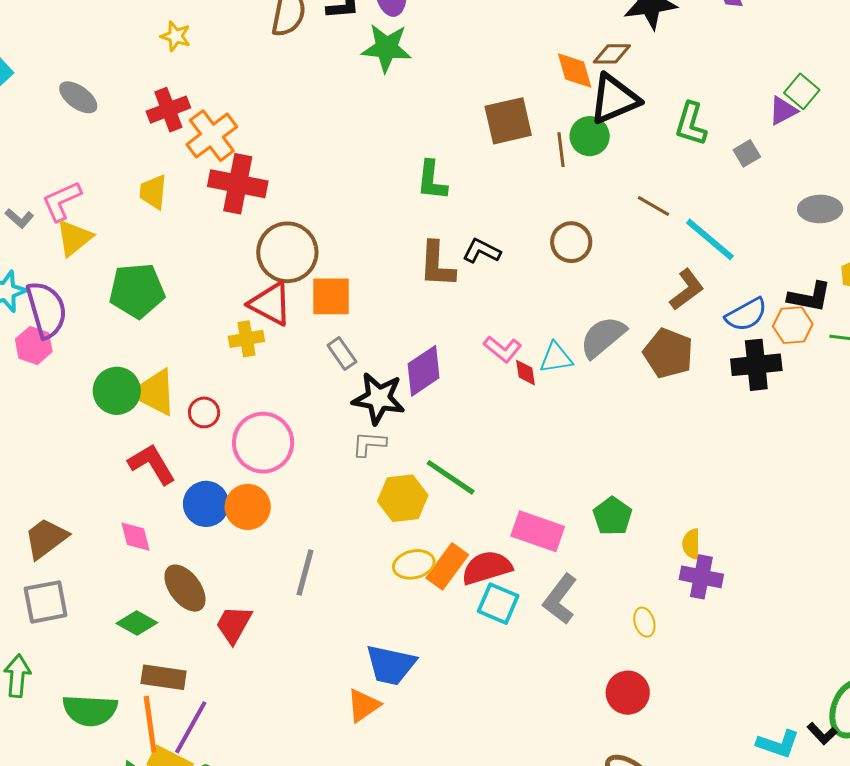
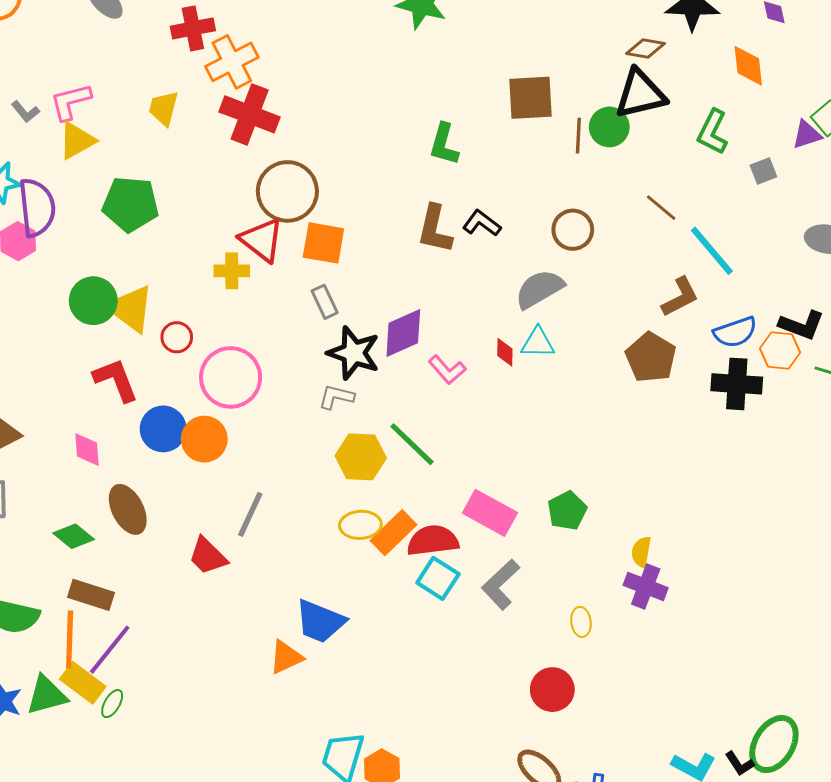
orange diamond: (575, 70) -> (748, 66), moved
gray semicircle: (603, 337) -> (539, 289), moved
pink L-shape: (503, 349) -> (447, 370), moved
red trapezoid: (234, 624) -> (208, 556), moved, turned -84

